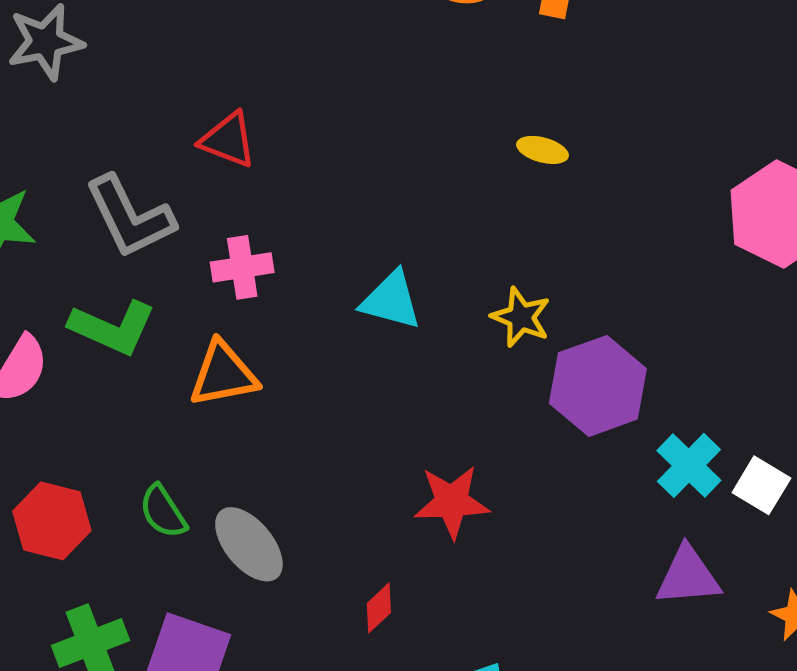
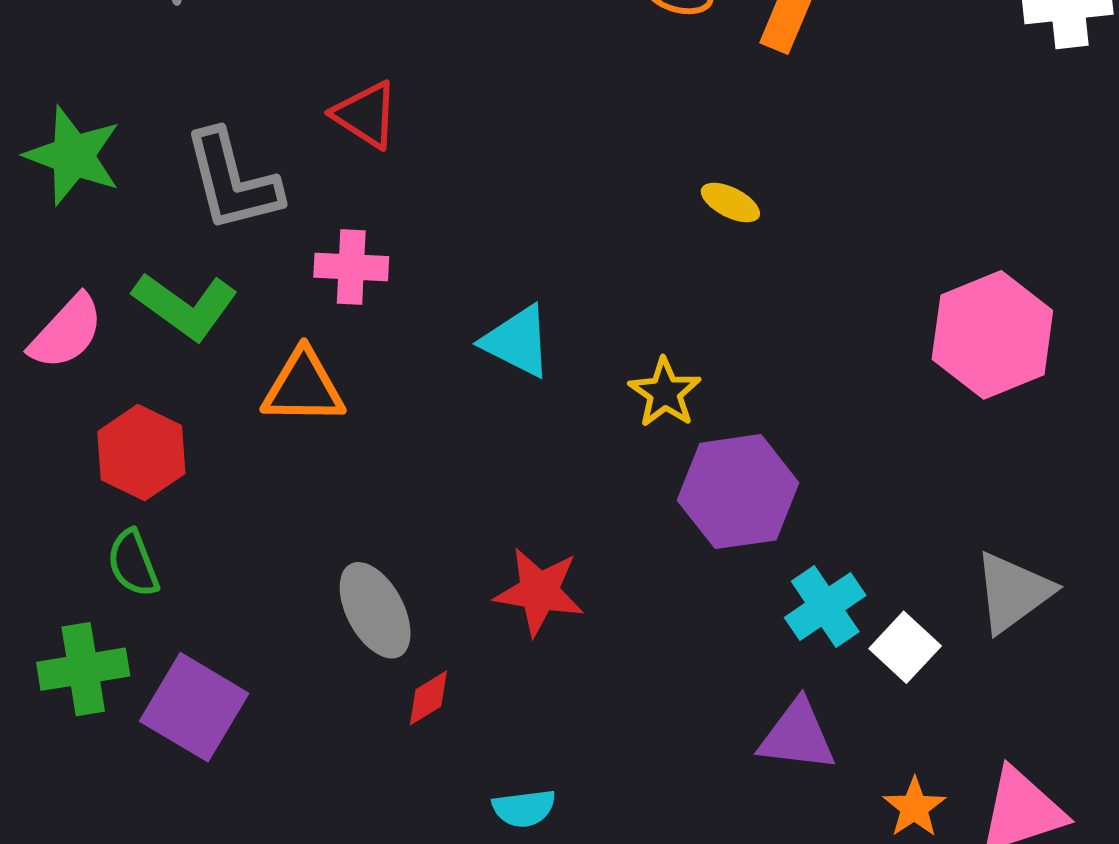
green semicircle: (163, 512) -> (133, 563), moved
red hexagon: (52, 521) -> (141, 453), moved
gray ellipse: (249, 544) -> (375, 610), moved

